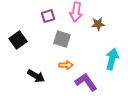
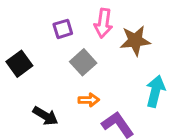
brown star: (98, 24) -> (135, 41), size x1.5
gray square: (62, 39) -> (83, 62), turned 30

